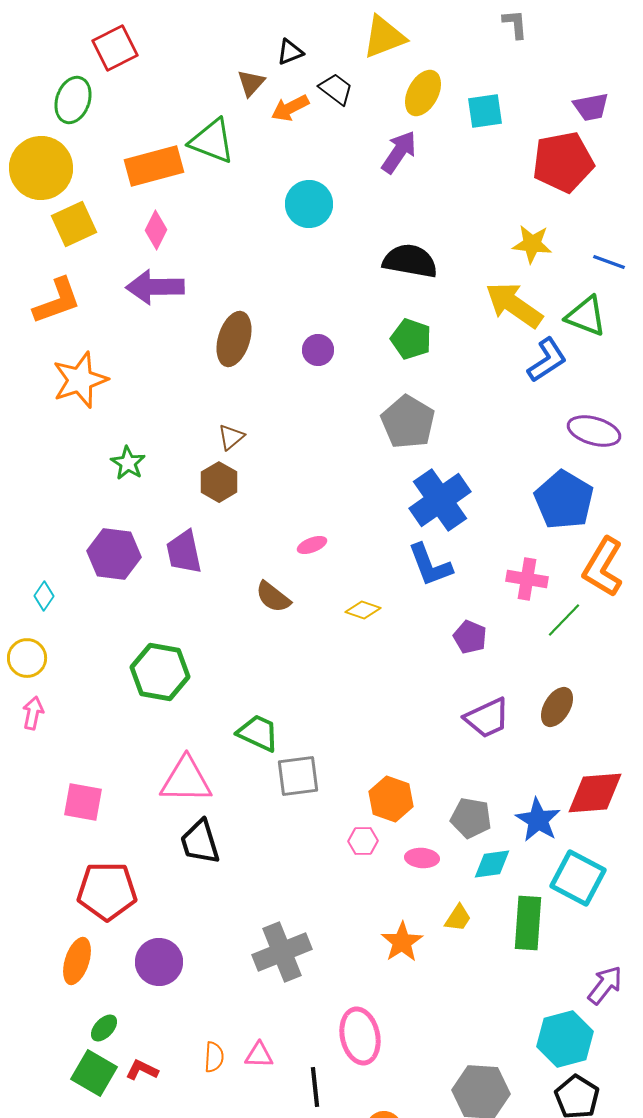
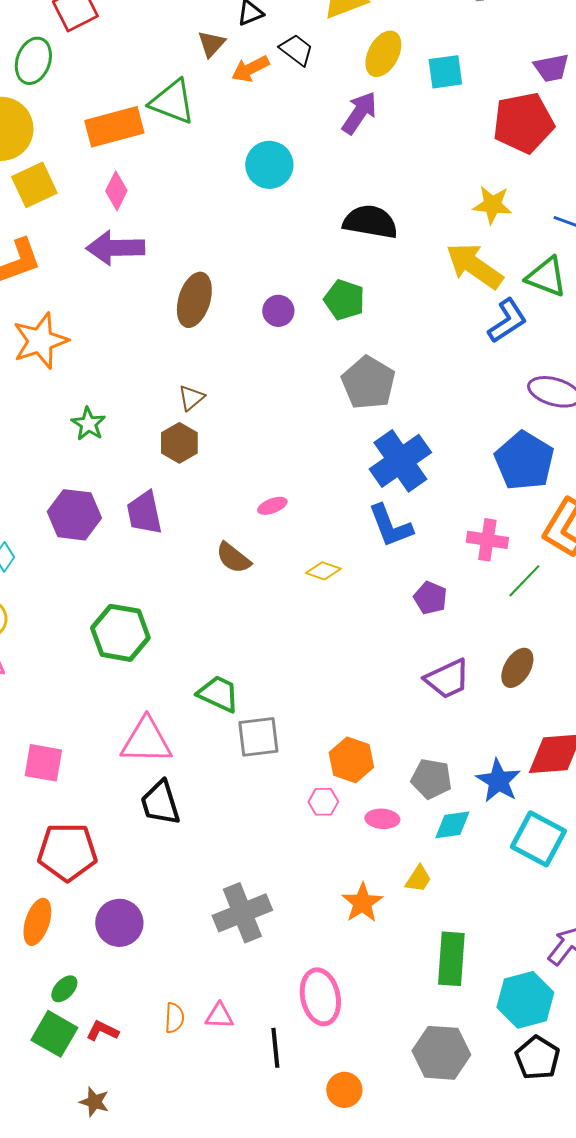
green pentagon: (411, 339) -> (344, 300), moved
green rectangle: (528, 923) -> (451, 959), moved

